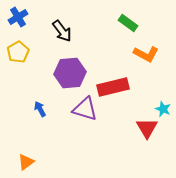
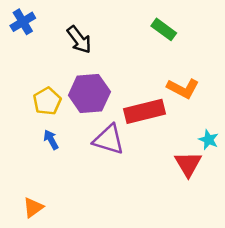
yellow pentagon: (18, 52) -> (47, 101), moved
orange L-shape: (146, 54) -> (183, 88), moved

